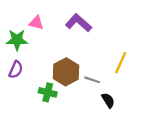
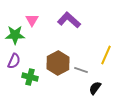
pink triangle: (36, 23) -> (32, 20), turned 48
green cross: (48, 92) -> (30, 77), moved
black semicircle: (108, 100) -> (95, 88), turned -112

